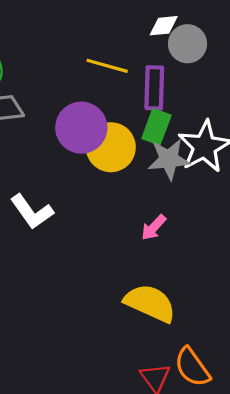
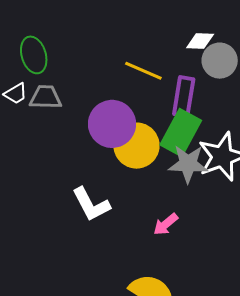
green rectangle: (156, 127) -> (181, 133), size x1.4
white L-shape: (32, 212) -> (91, 204), moved

